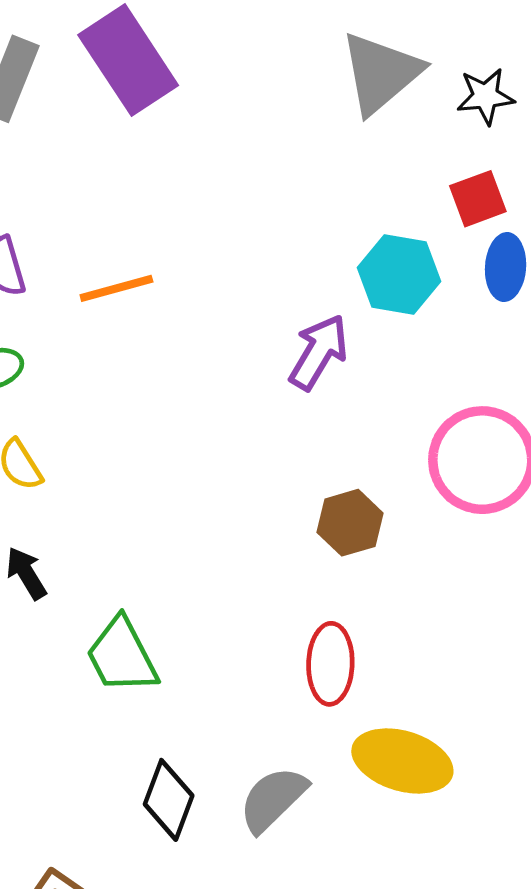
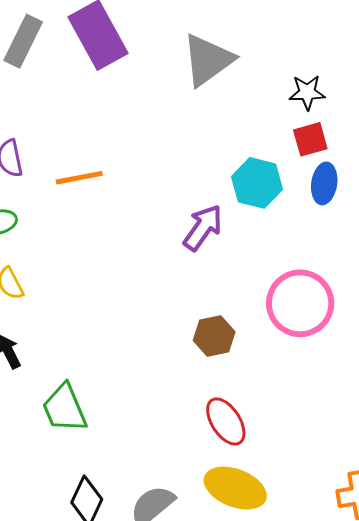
gray triangle: (381, 73) -> (208, 60), moved
black star: (485, 96) -> (307, 92), moved
red ellipse: (330, 664) -> (226, 422), moved, turned -39

